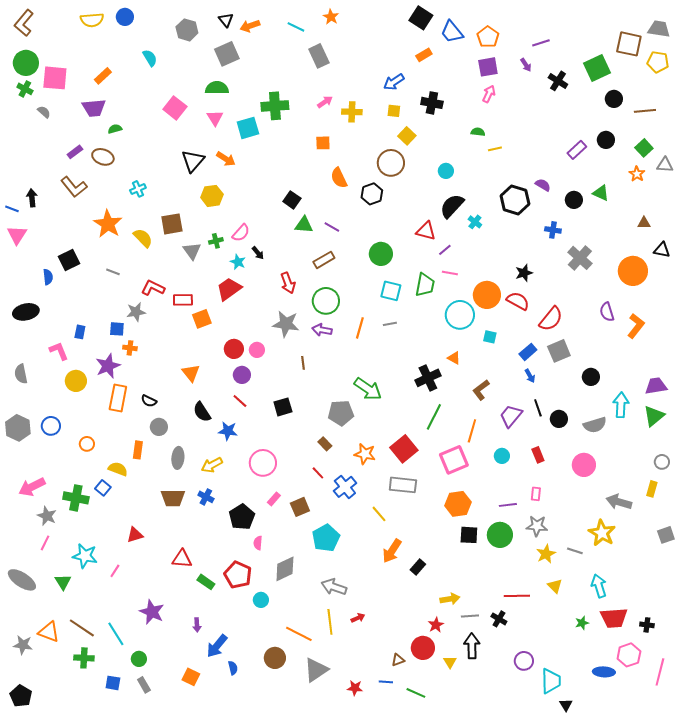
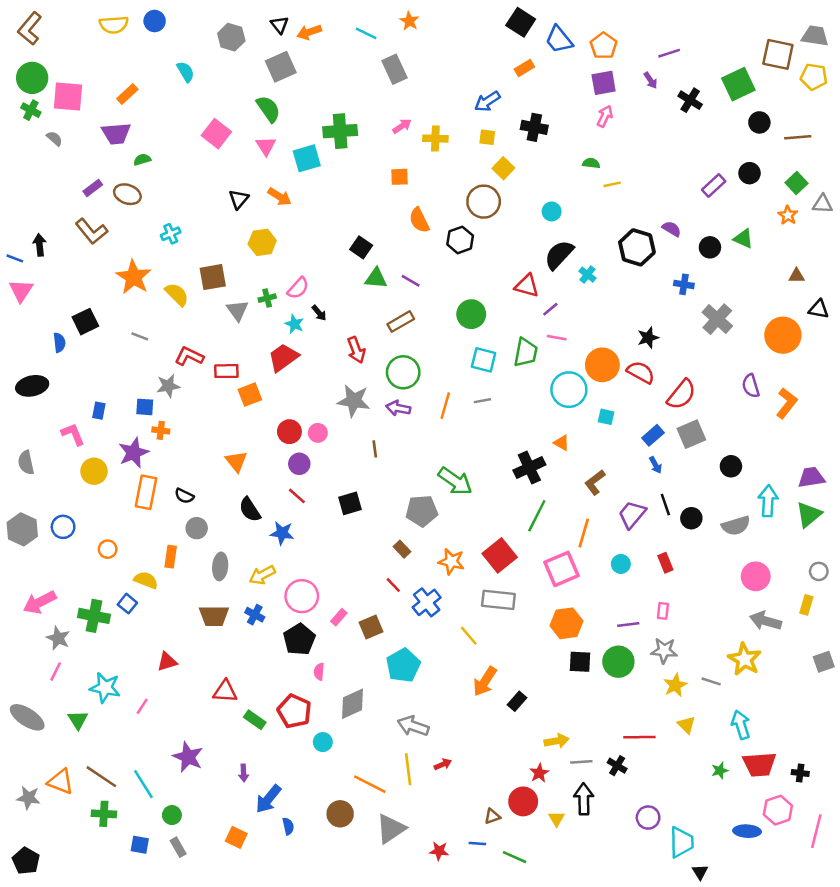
green semicircle: (217, 88) -> (268, 109), turned 55
black triangle: (193, 161) -> (239, 199), size x0.7
pink circle: (263, 463) -> (302, 596), moved
pink circle: (584, 465) -> (756, 576), moved

